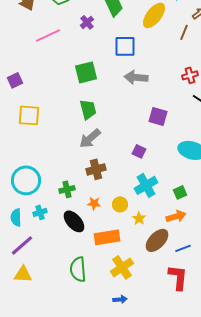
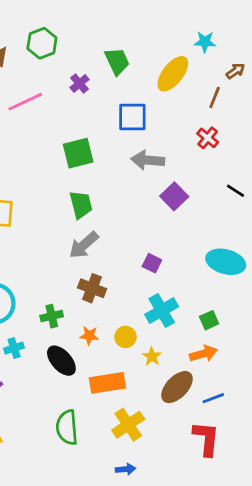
red cross: (190, 75) -> (208, 138), moved, turned -35
purple square: (158, 116) -> (174, 196), moved, turned 30
brown cross: (96, 169) -> (92, 288), turned 36

